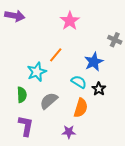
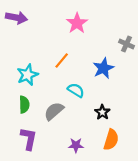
cyan star: (37, 72) -> (28, 75), moved
cyan semicircle: (79, 82) -> (76, 90), moved
black star: (99, 89) -> (102, 112), moved
orange semicircle: (81, 108) -> (111, 140), moved

